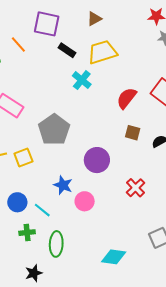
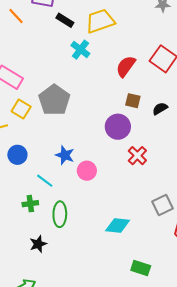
yellow square: (23, 158) -> (21, 109), moved, turned -36
purple circle: (97, 160) -> (118, 127), moved
blue circle: (17, 202) -> (17, 155), moved

